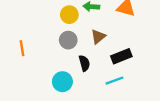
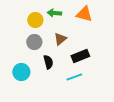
cyan circle: (62, 82) -> (21, 72), moved

